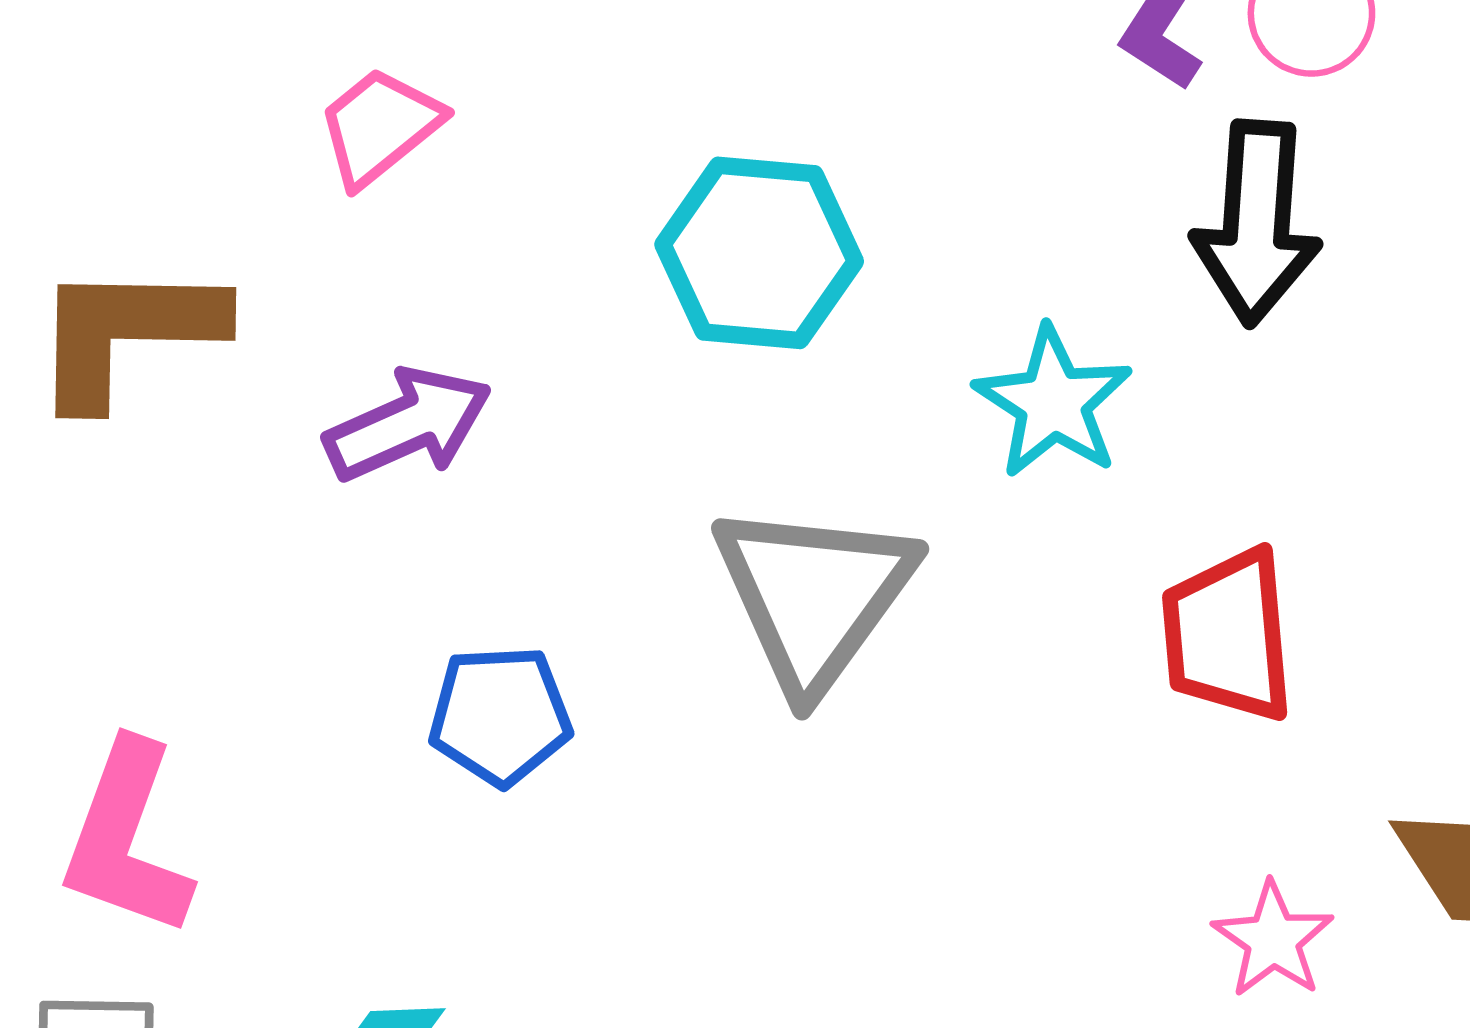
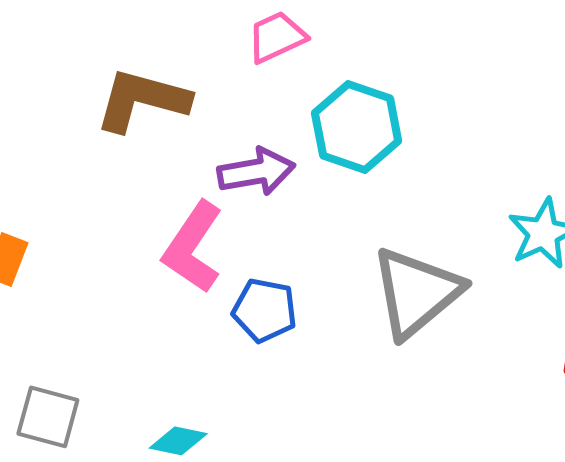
cyan hexagon: (759, 253) -> (357, 127), moved
pink L-shape: (127, 839) -> (193, 247), moved

